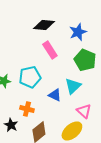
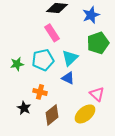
pink rectangle: (50, 50) -> (52, 33), moved
green pentagon: (85, 60) -> (98, 43), turned 30
cyan triangle: (73, 86) -> (70, 58), moved

